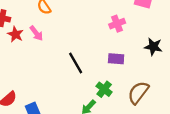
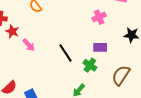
pink arrow: (36, 33) -> (29, 45), moved
green cross: (104, 89) -> (90, 65), moved

